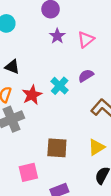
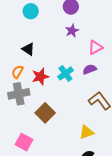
pink triangle: (86, 40) -> (95, 47), moved
brown square: (57, 148) -> (45, 113), moved, turned 30
pink square: (28, 172) -> (24, 142), turned 30

